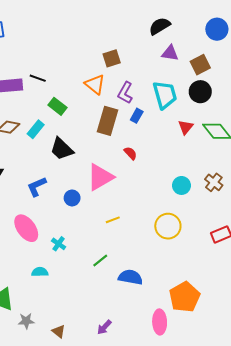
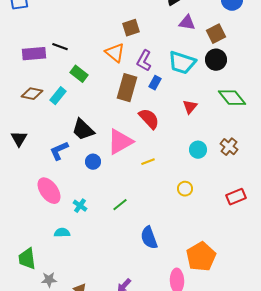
cyan trapezoid: (165, 95) -> (182, 63), turned 124
red triangle: (186, 127) -> (190, 107), moved
black trapezoid: (62, 149) -> (83, 130), moved
red semicircle: (130, 153) -> (149, 119), size x1.6
yellow line: (113, 220) -> (148, 162), moved
yellow circle: (168, 226) -> (185, 189), size x0.6
green line: (100, 260) -> (120, 205), moved
blue semicircle: (130, 277) -> (149, 238), turned -120

